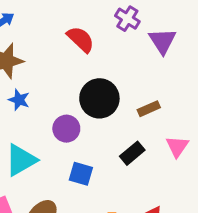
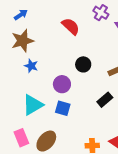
black circle: (99, 98) -> (83, 64), size x0.6
blue square: (81, 174) -> (63, 108), moved

